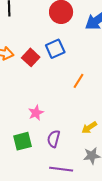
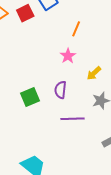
red square: (31, 57) -> (25, 13), turned 30
pink star: (36, 113) -> (68, 56), moved

